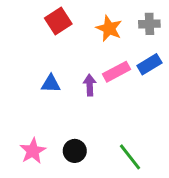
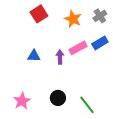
gray cross: (149, 24) -> (100, 16), turned -32
black circle: (75, 151) -> (58, 98), moved

